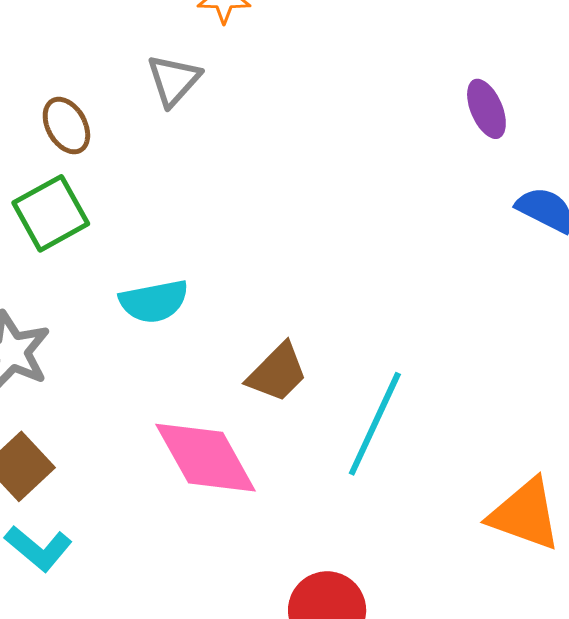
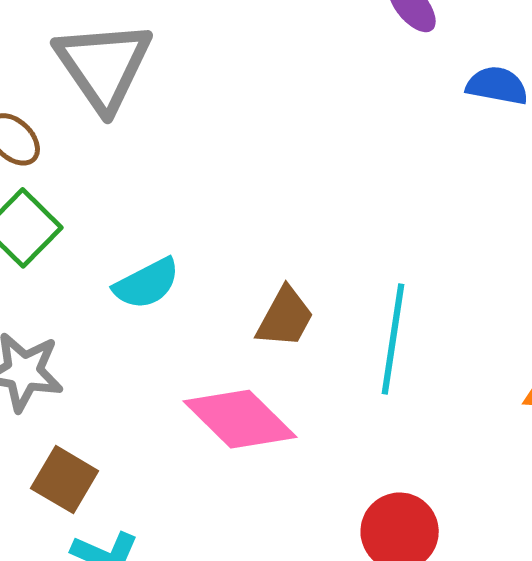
gray triangle: (174, 80) -> (103, 66), size x1.8

